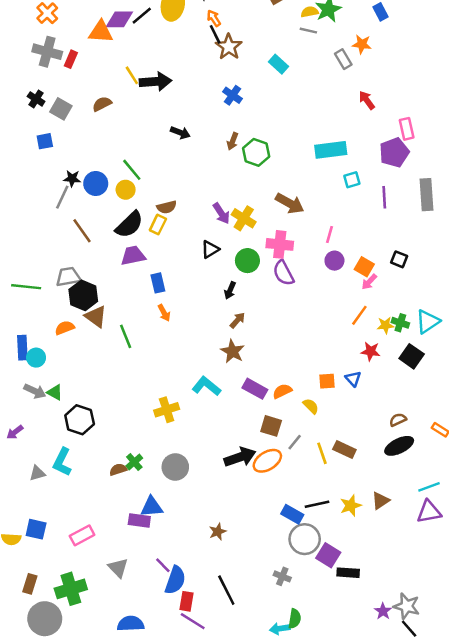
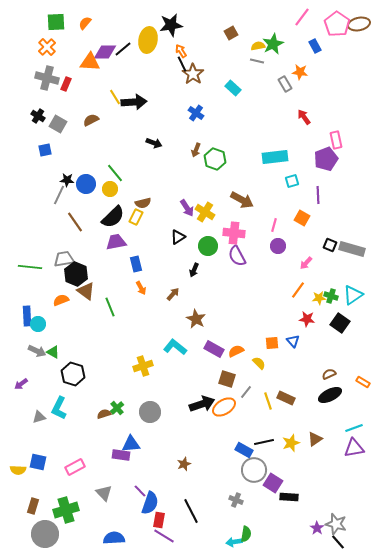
gray rectangle: (426, 195) -> (352, 249), moved, turned -70
orange square: (364, 267) -> (302, 218), moved
brown arrow: (237, 320) -> (173, 294), moved

